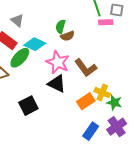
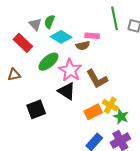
pink rectangle: (106, 22) -> (92, 36), moved
green semicircle: (60, 27) -> (49, 22), moved
cyan diamond: (35, 44) -> (61, 37), moved
green ellipse: (20, 58) -> (48, 62), moved

